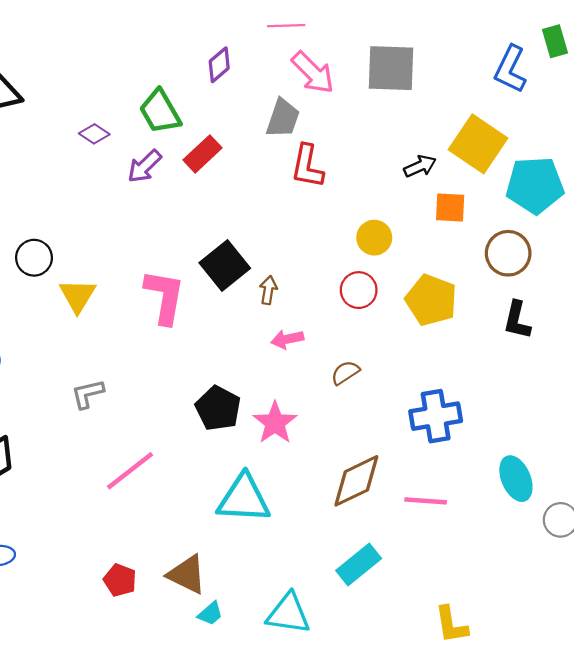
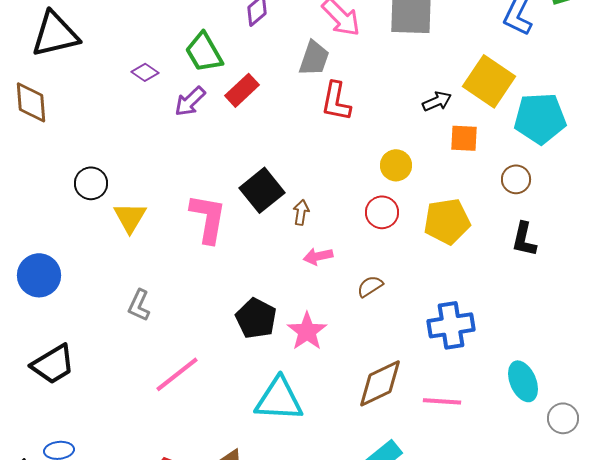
brown circle: (508, 253) -> (516, 179), size x0.7
yellow pentagon: (431, 300) -> (447, 221), turned -30
gray L-shape: (88, 394) -> (139, 305), turned -52

